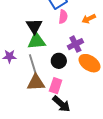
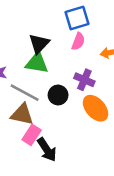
purple cross: (75, 44) -> (84, 80), turned 35
gray line: (33, 66) -> (25, 93), turned -60
pink rectangle: (56, 86) -> (32, 135), moved

